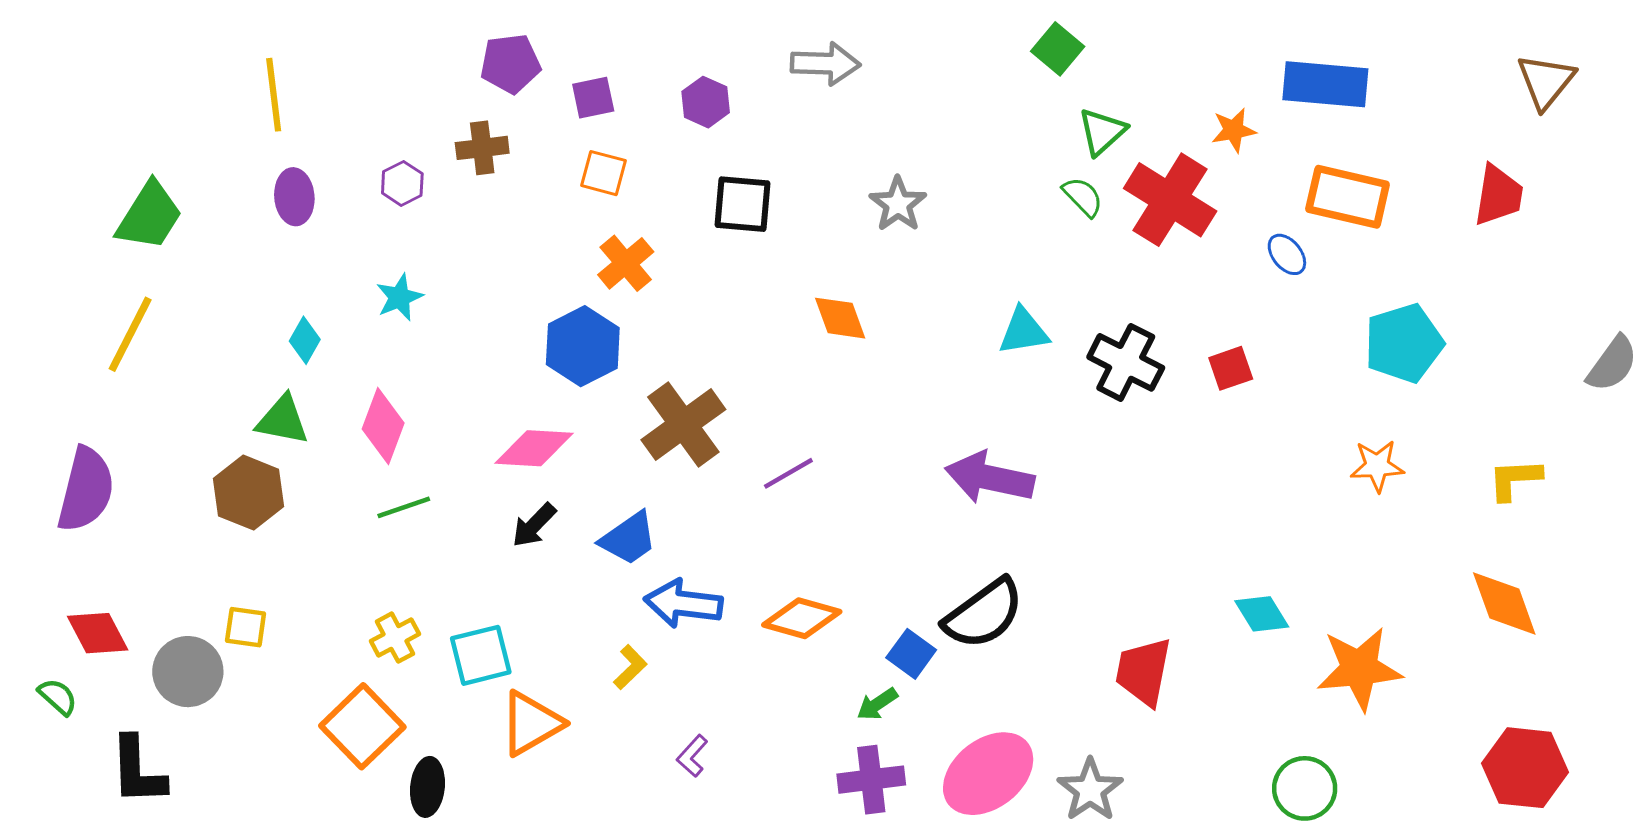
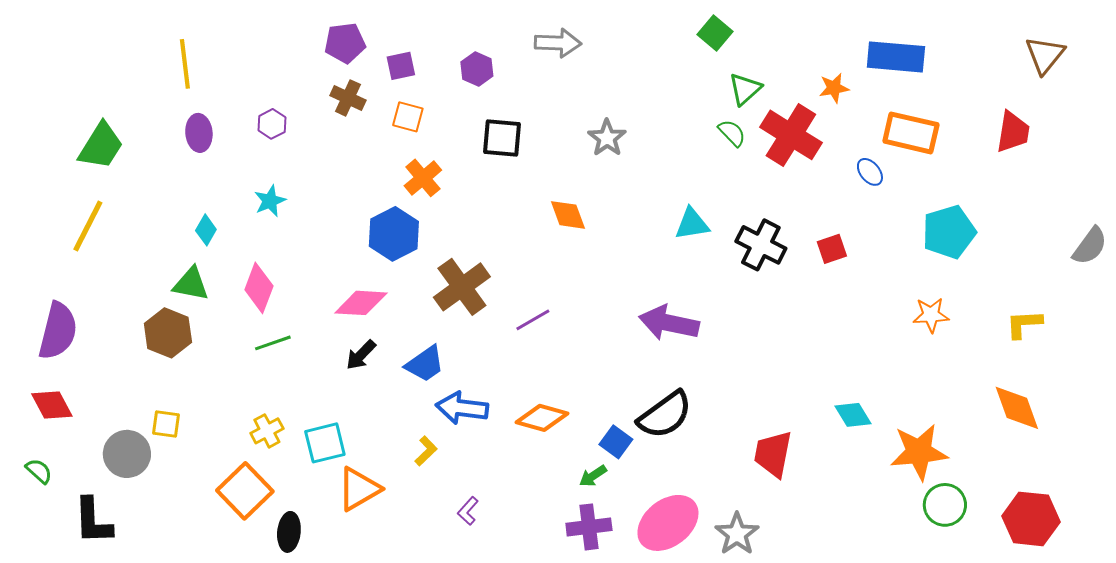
brown cross: (482, 148) -> (348, 98), moved, turned 32
red diamond: (98, 633) -> (52, 405), moved
green circle: (1305, 788) -> (945, 505), moved

